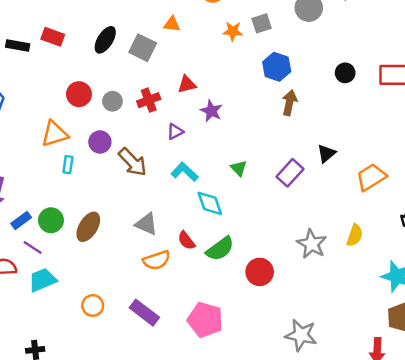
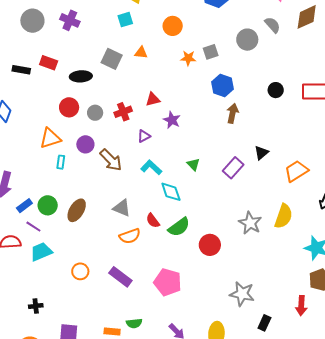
black ellipse: (105, 40) -> (81, 76), moved, turned 55
gray square: (143, 48) -> (112, 59), moved
yellow semicircle: (355, 235) -> (284, 216), size x1.4

